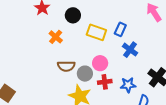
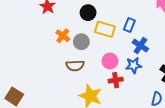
black circle: (73, 15) -> (88, 13), moved
gray circle: (85, 74) -> (81, 42), moved
blue star: (128, 85) -> (134, 65), moved

